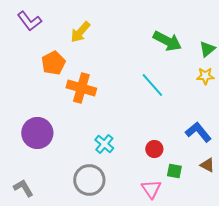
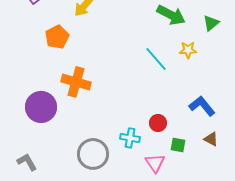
yellow star: (205, 76) -> (188, 50), moved
orange cross: (81, 88) -> (76, 82), moved
cyan cross: (104, 144) -> (130, 138), moved, turned -30

